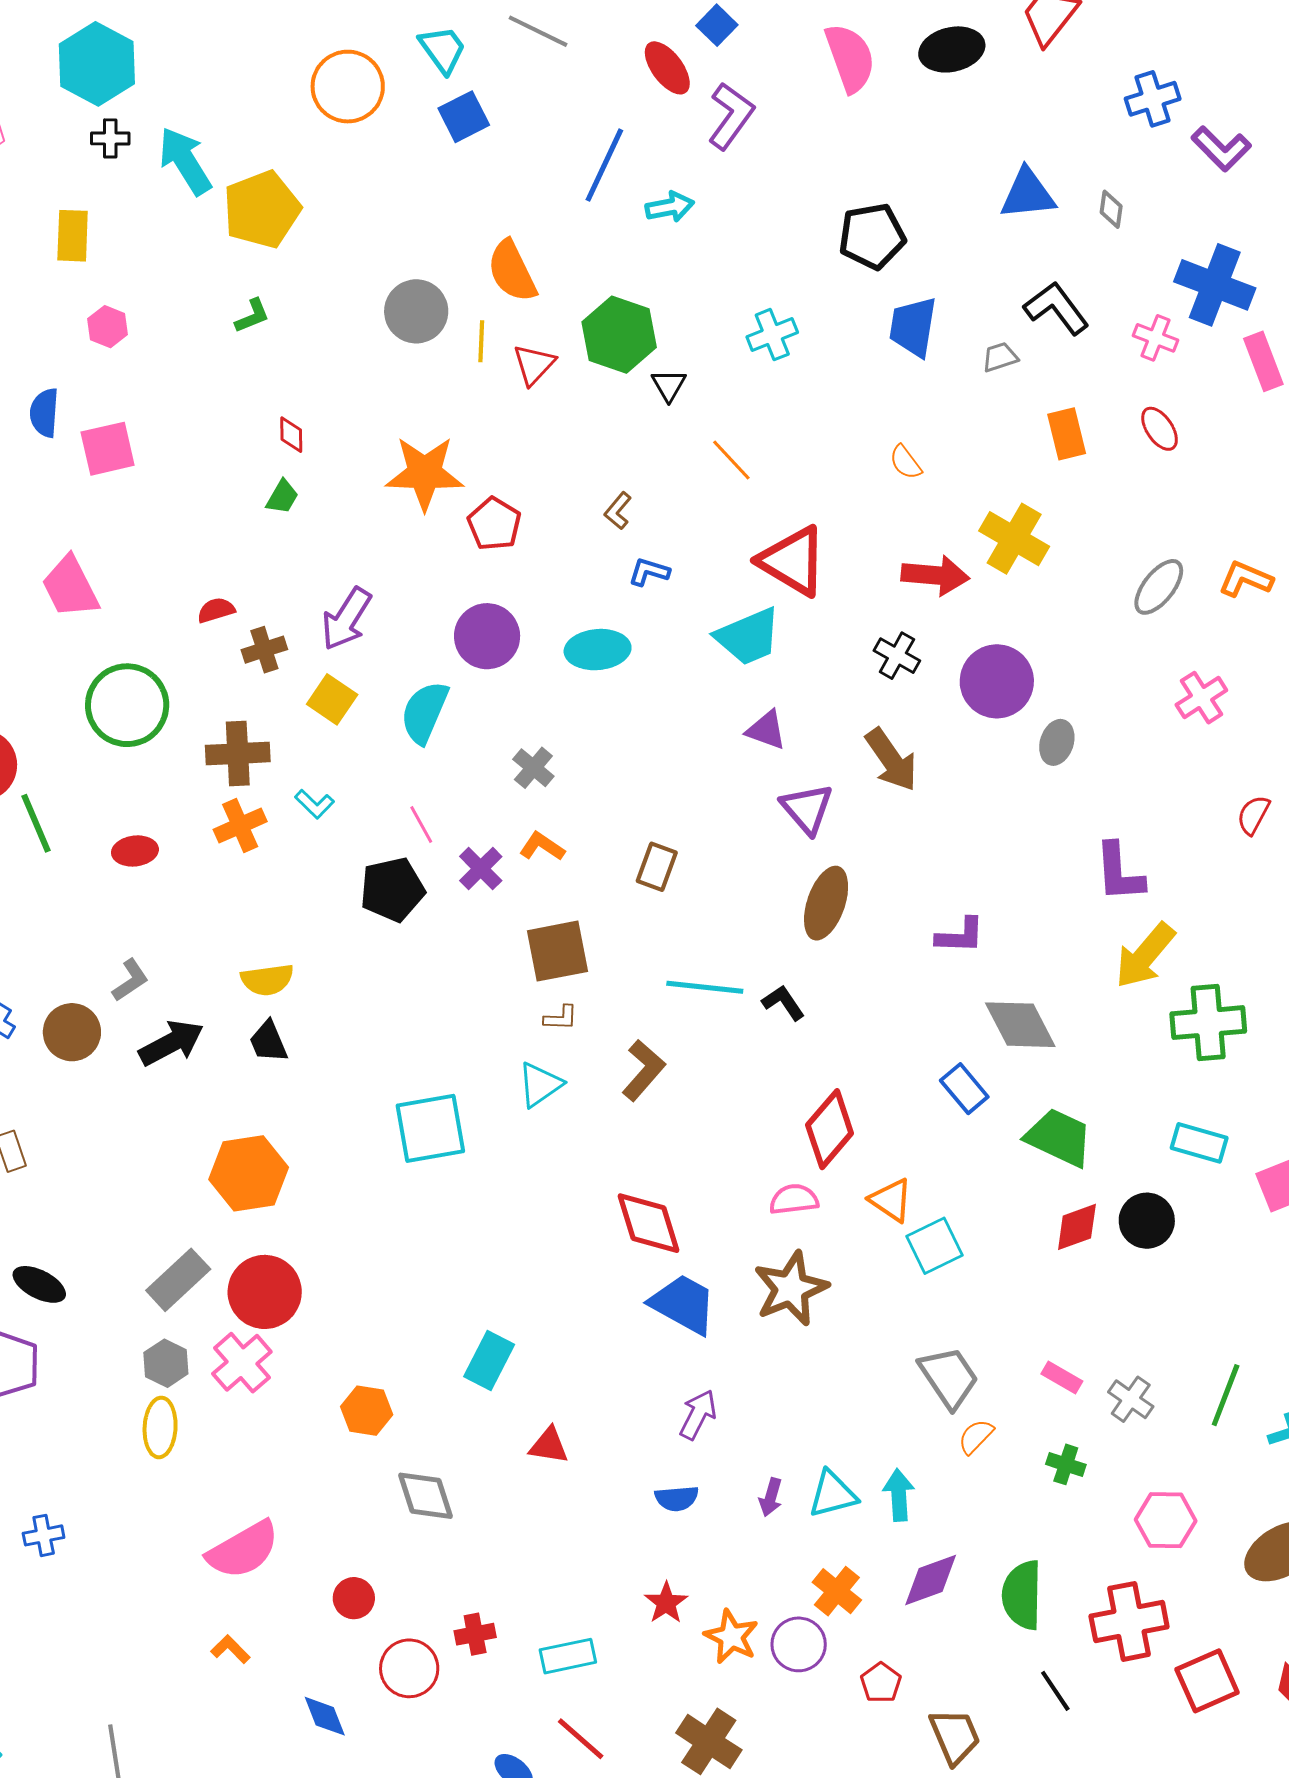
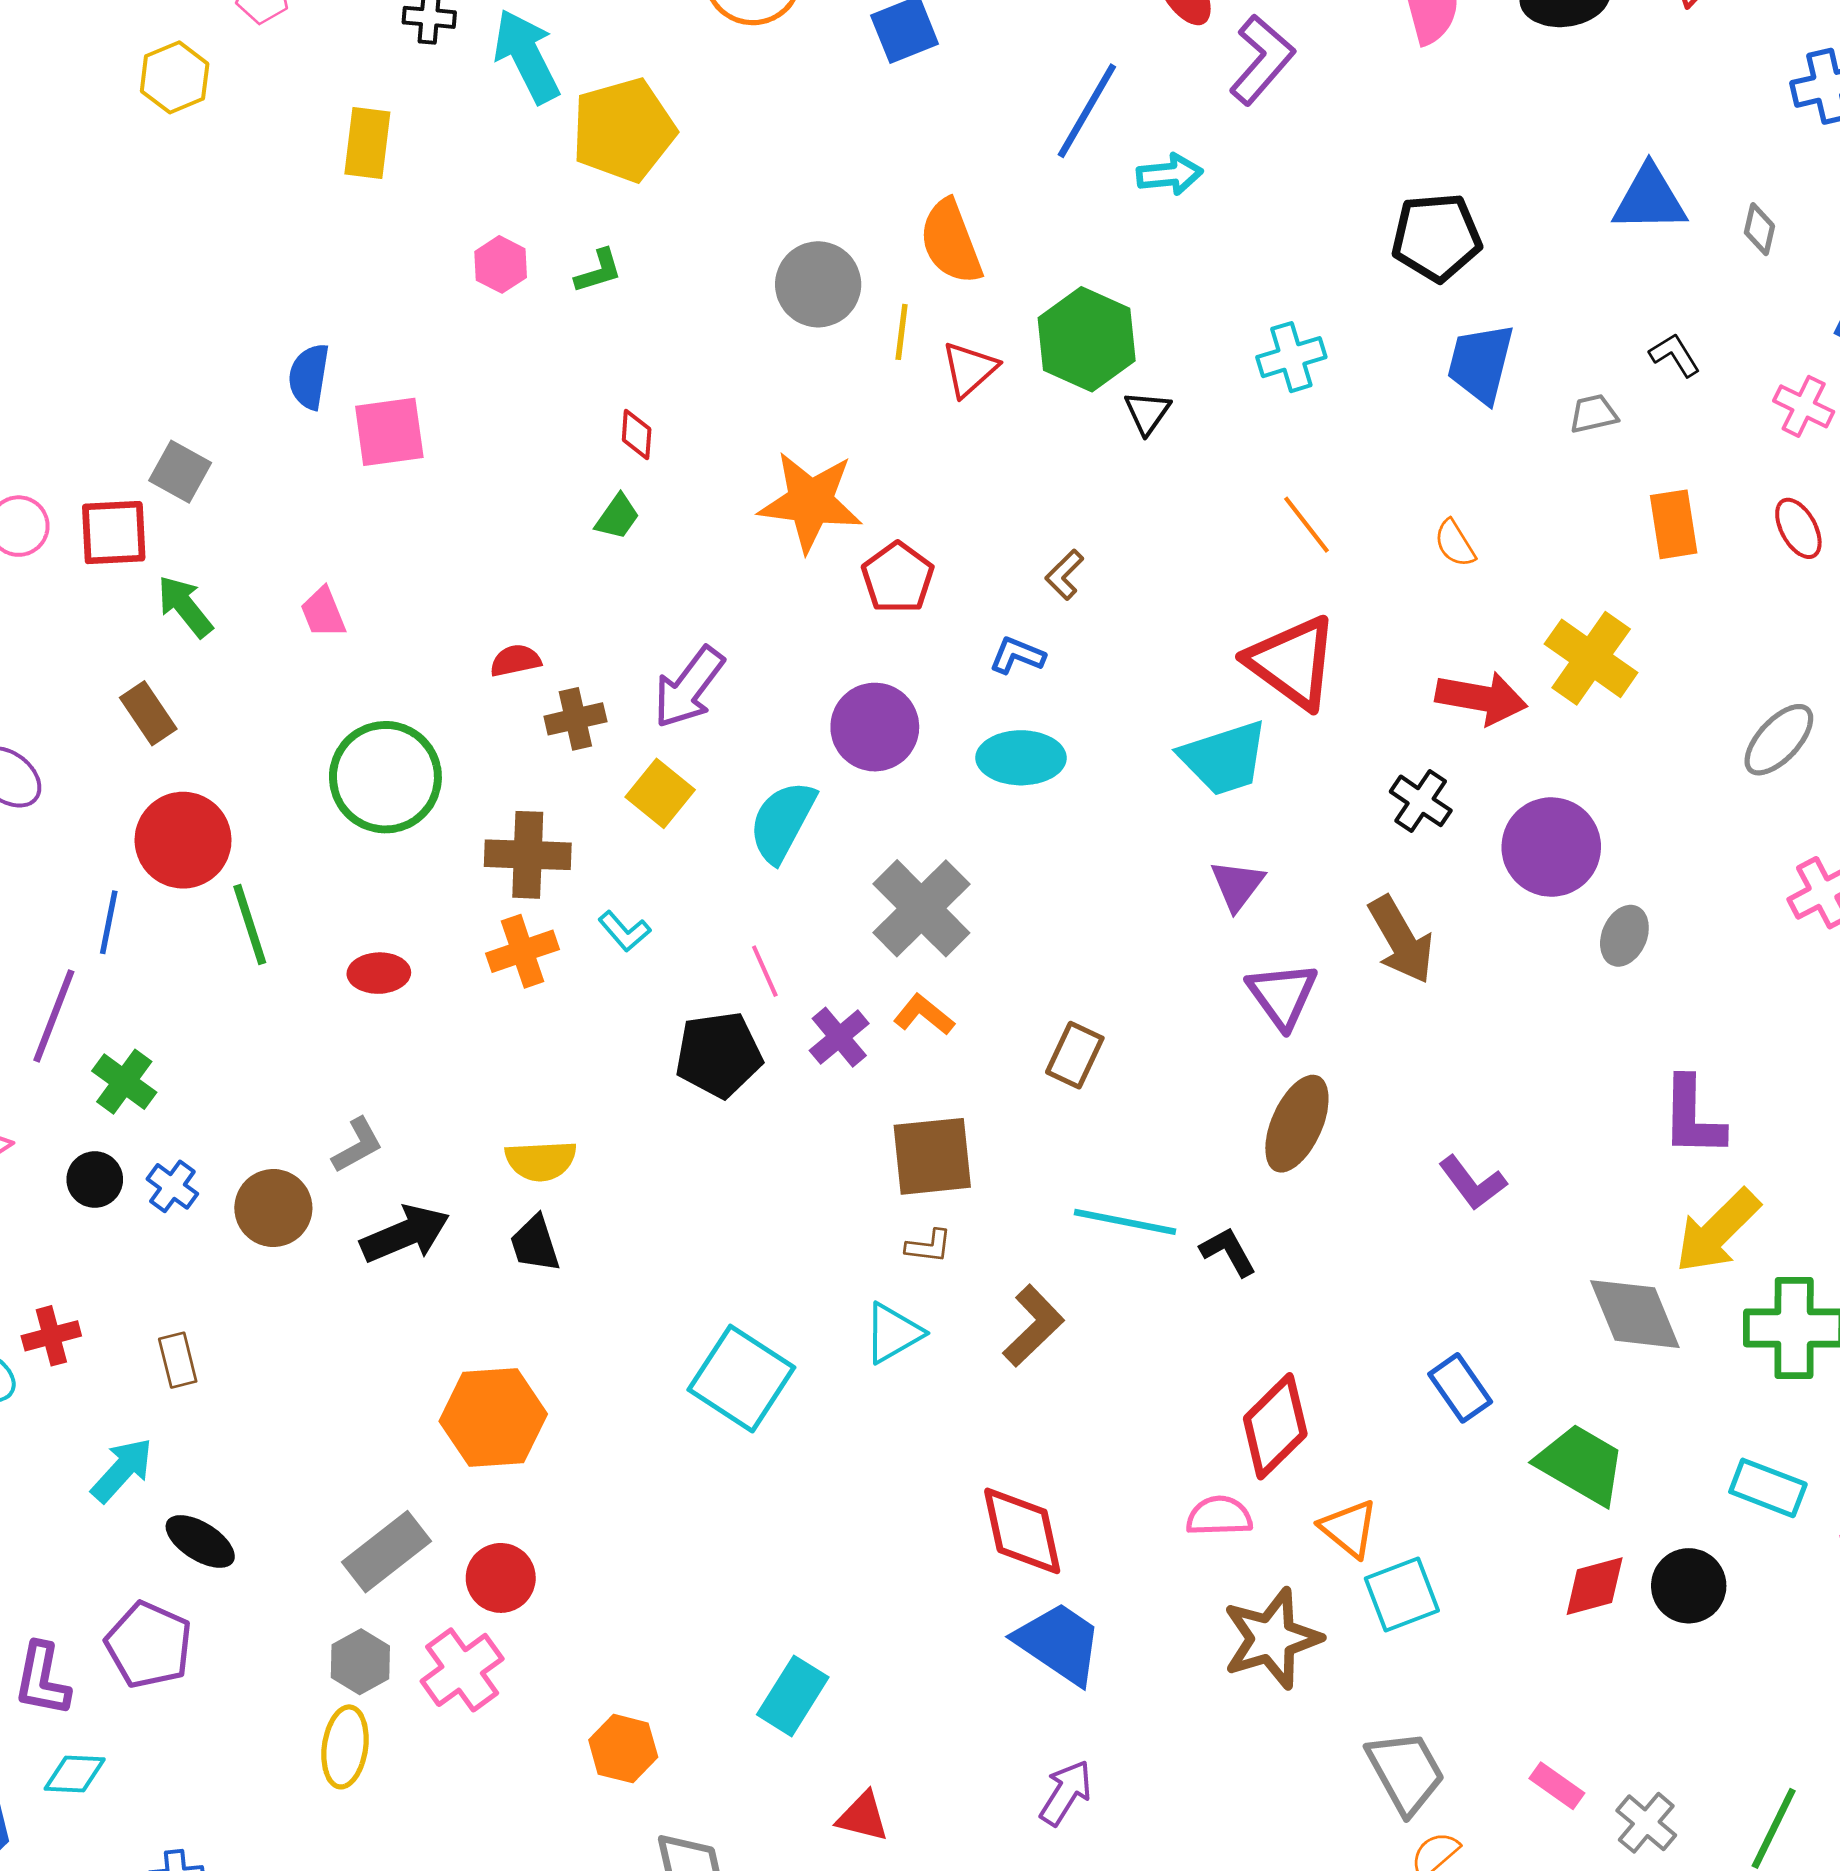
black L-shape: (1056, 308) -> (1675, 355), size x0.6
pink hexagon: (108, 327) -> (501, 264), moved
orange line: (731, 460) -> (1307, 525), moved
blue L-shape: (649, 572) -> (1017, 655), moved
pink trapezoid: (70, 587) -> (323, 612), size x0.6
purple triangle: (766, 730) -> (1237, 885), turned 42
gray cross: (533, 768) -> (921, 908), size x1.8
purple L-shape: (960, 936) -> (1473, 1183), turned 46
gray diamond: (1020, 1025) -> (1635, 1314), moved
cyan square: (430, 1128) -> (741, 1379), turned 38
brown star: (791, 1288) -> (1272, 1639), moved
red circle: (265, 1292) -> (501, 1578), size x0.7

